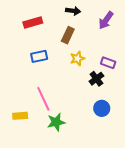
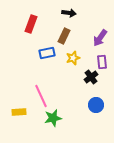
purple arrow: (106, 20) -> (100, 38), moved
red rectangle: (33, 22) -> (31, 24), turned -54
blue rectangle: (39, 56) -> (47, 53), moved
purple rectangle: (108, 63) -> (102, 62), turned 64

